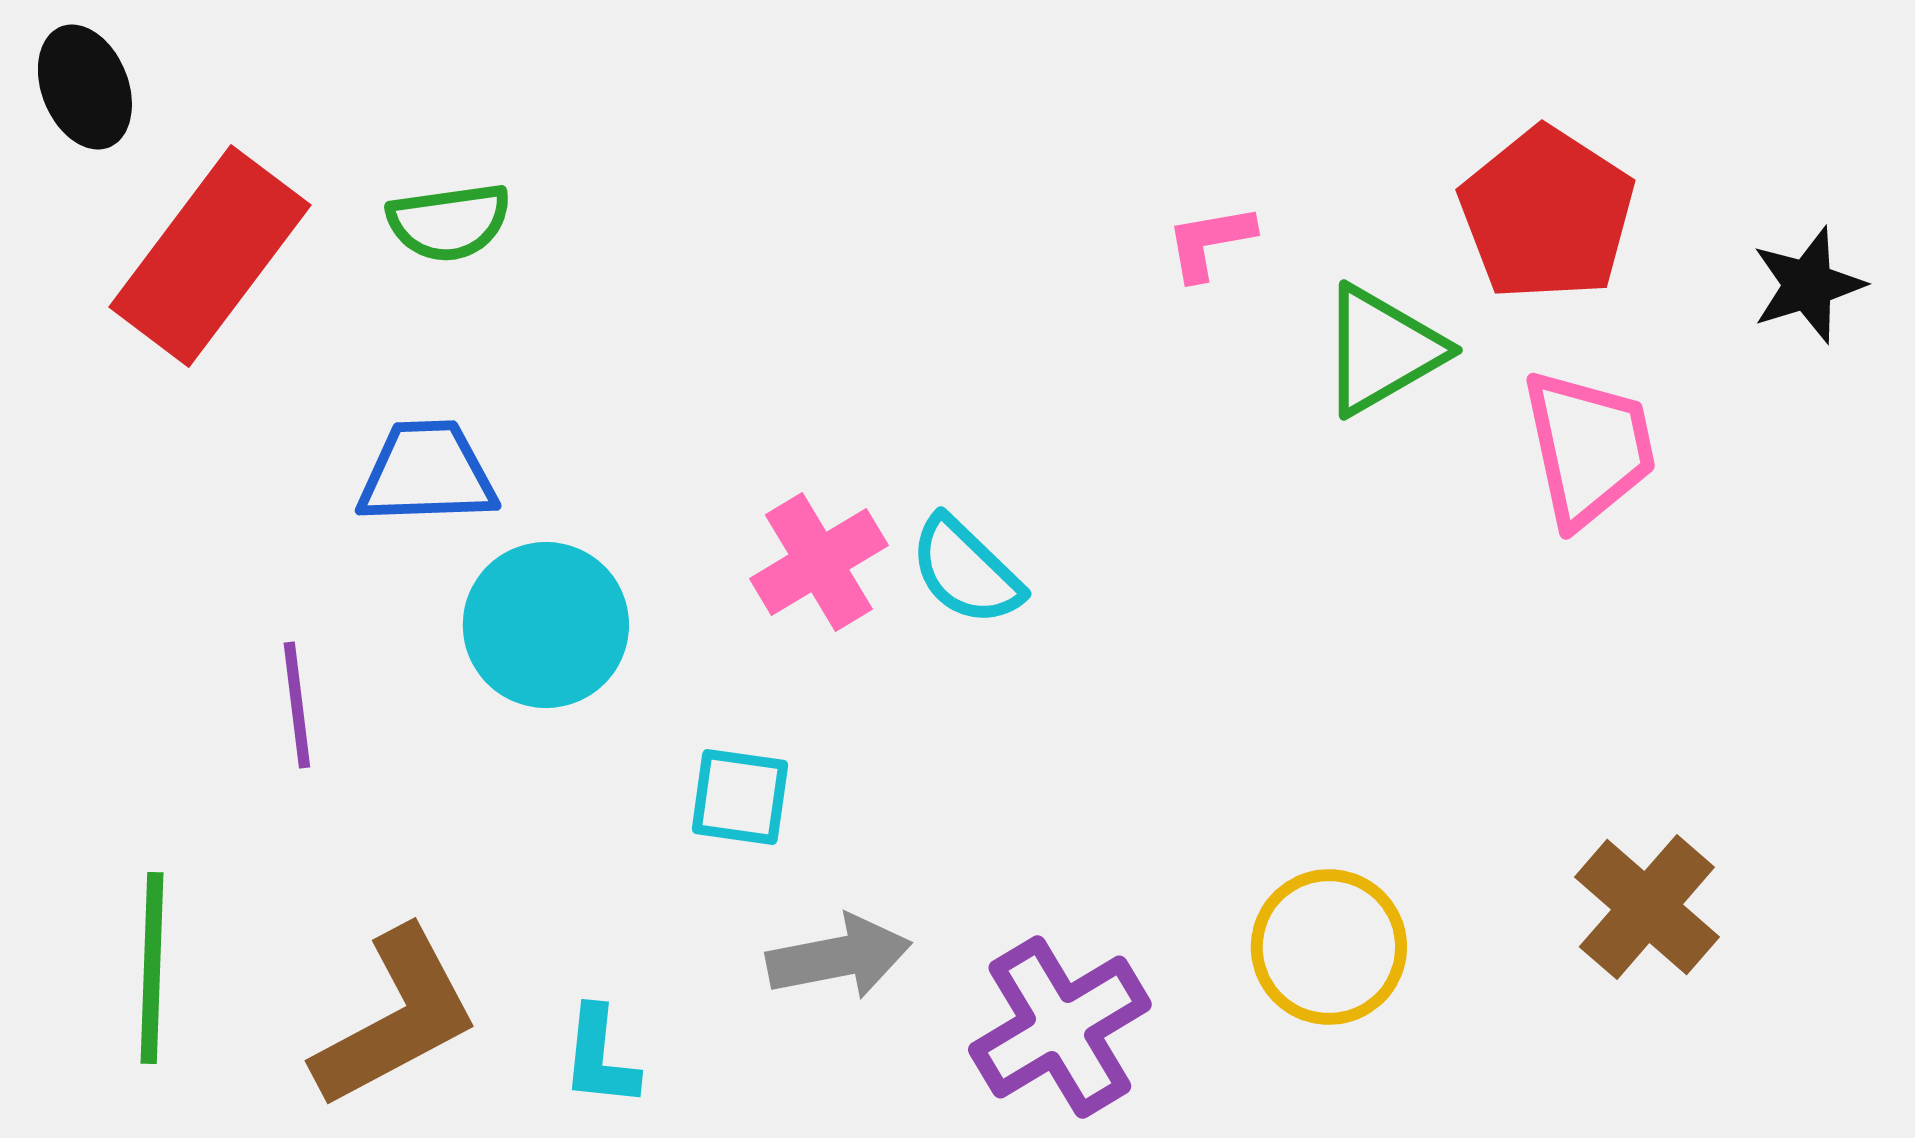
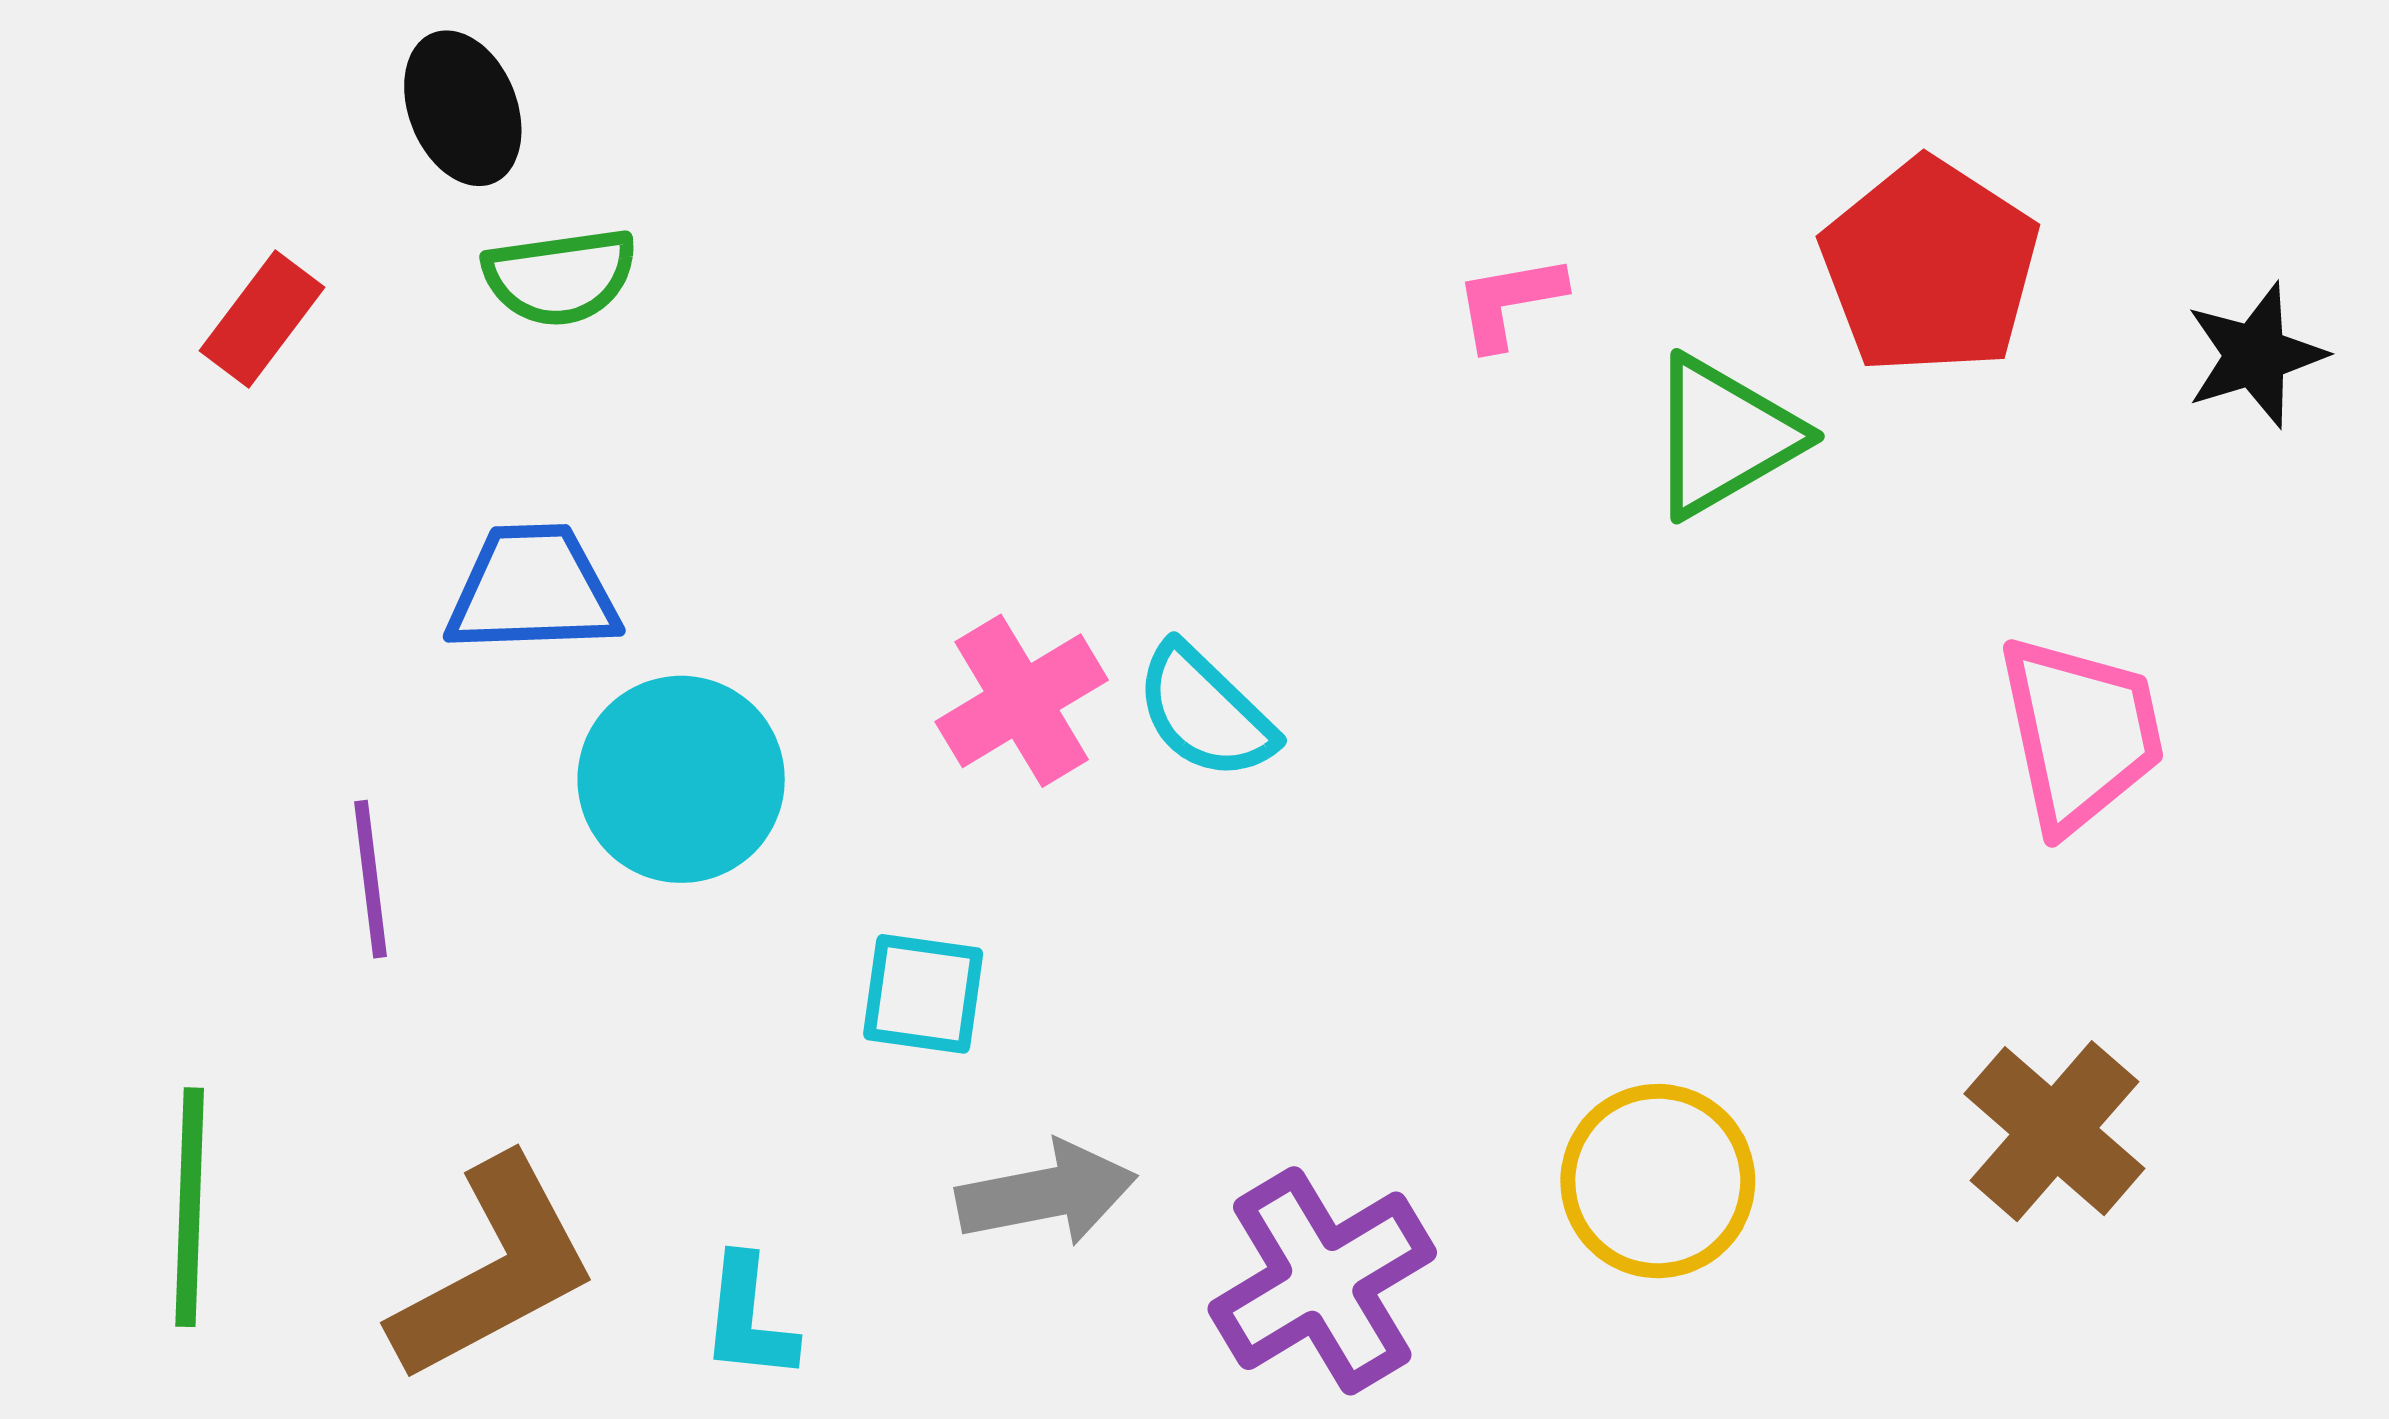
black ellipse: (85, 87) -> (463, 108), moved
red rectangle: (210, 256) -> (262, 319), size x0.5
pink trapezoid: (1589, 448) -> (2081, 733), moved

